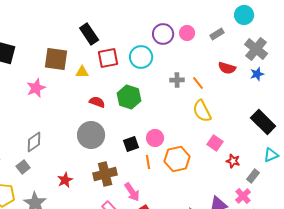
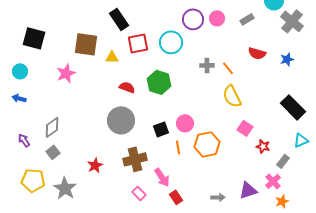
gray cross: (256, 49) -> (292, 21), moved
gray diamond: (34, 142) -> (52, 127), moved

